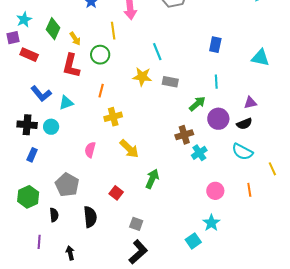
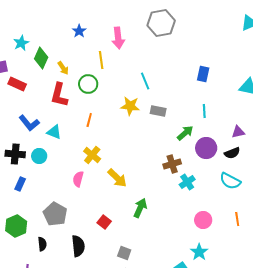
cyan star: (24, 20) -> (21, 43), moved
cyan triangle: (66, 103) -> (54, 132), turned 42
yellow cross: (113, 117) -> (92, 155), moved, turned -36

